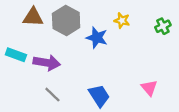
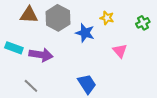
pink triangle: (149, 88) -> (120, 51), moved
gray line: (52, 95) -> (31, 86), moved

